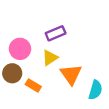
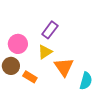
purple rectangle: (56, 33) -> (50, 30), turned -30

